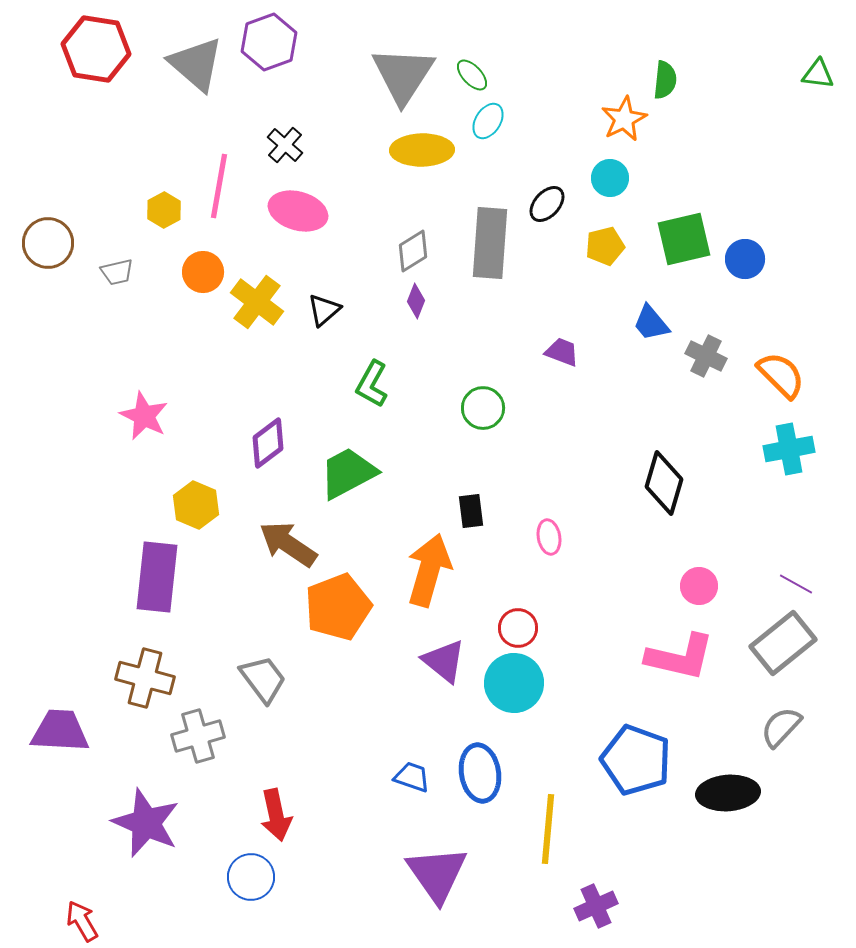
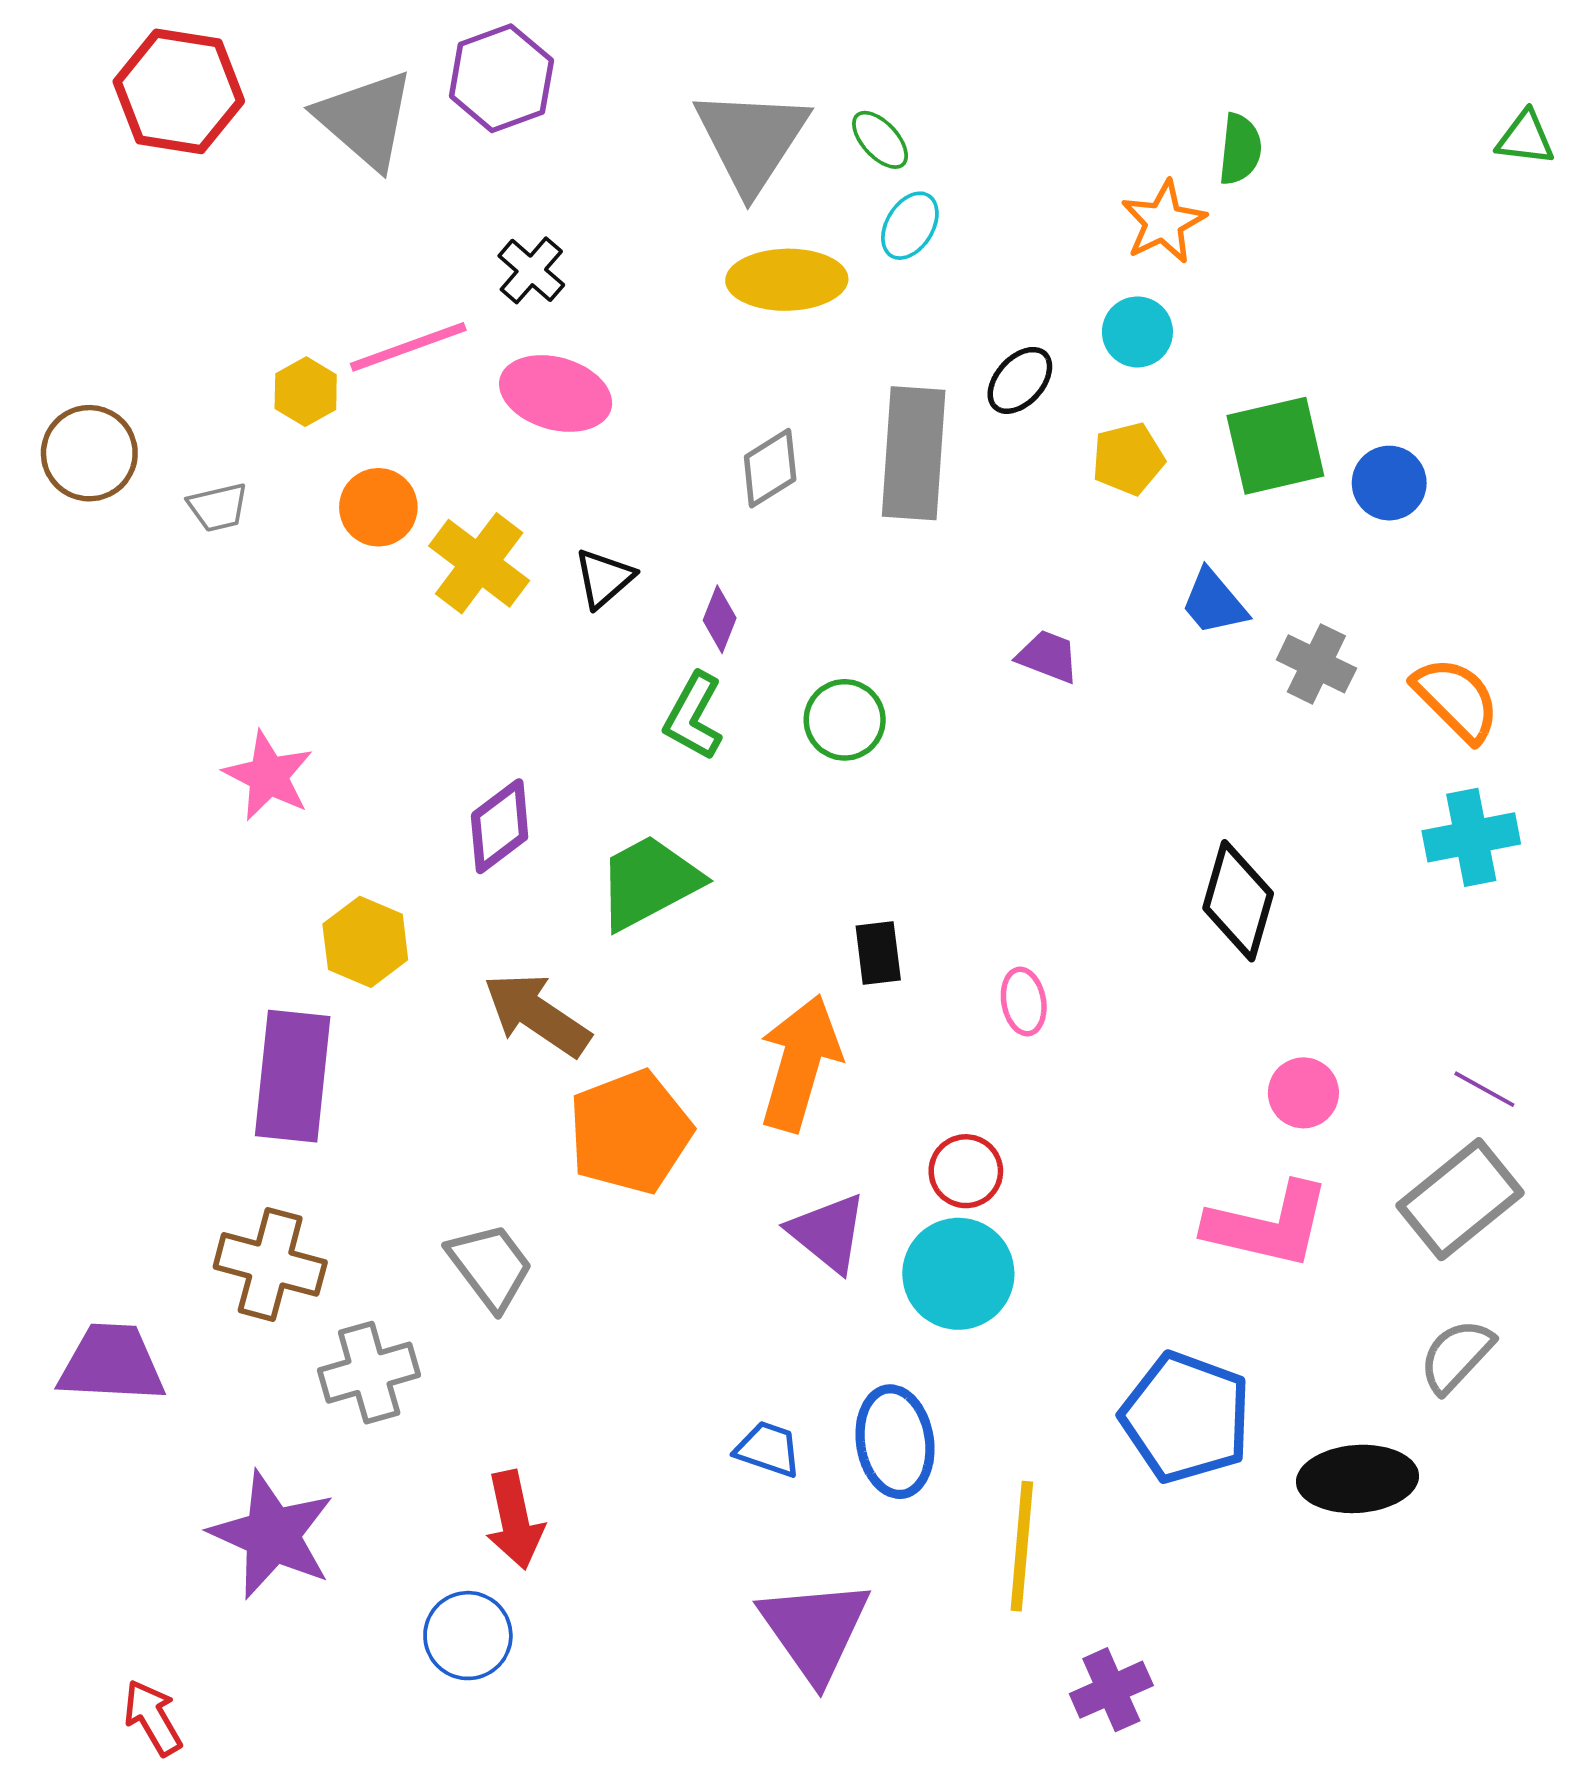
pink line: (219, 186) -> (408, 347), turned 60
purple diamond: (416, 301) -> (720, 619), moved
green circle: (483, 408) -> (845, 720), moved

